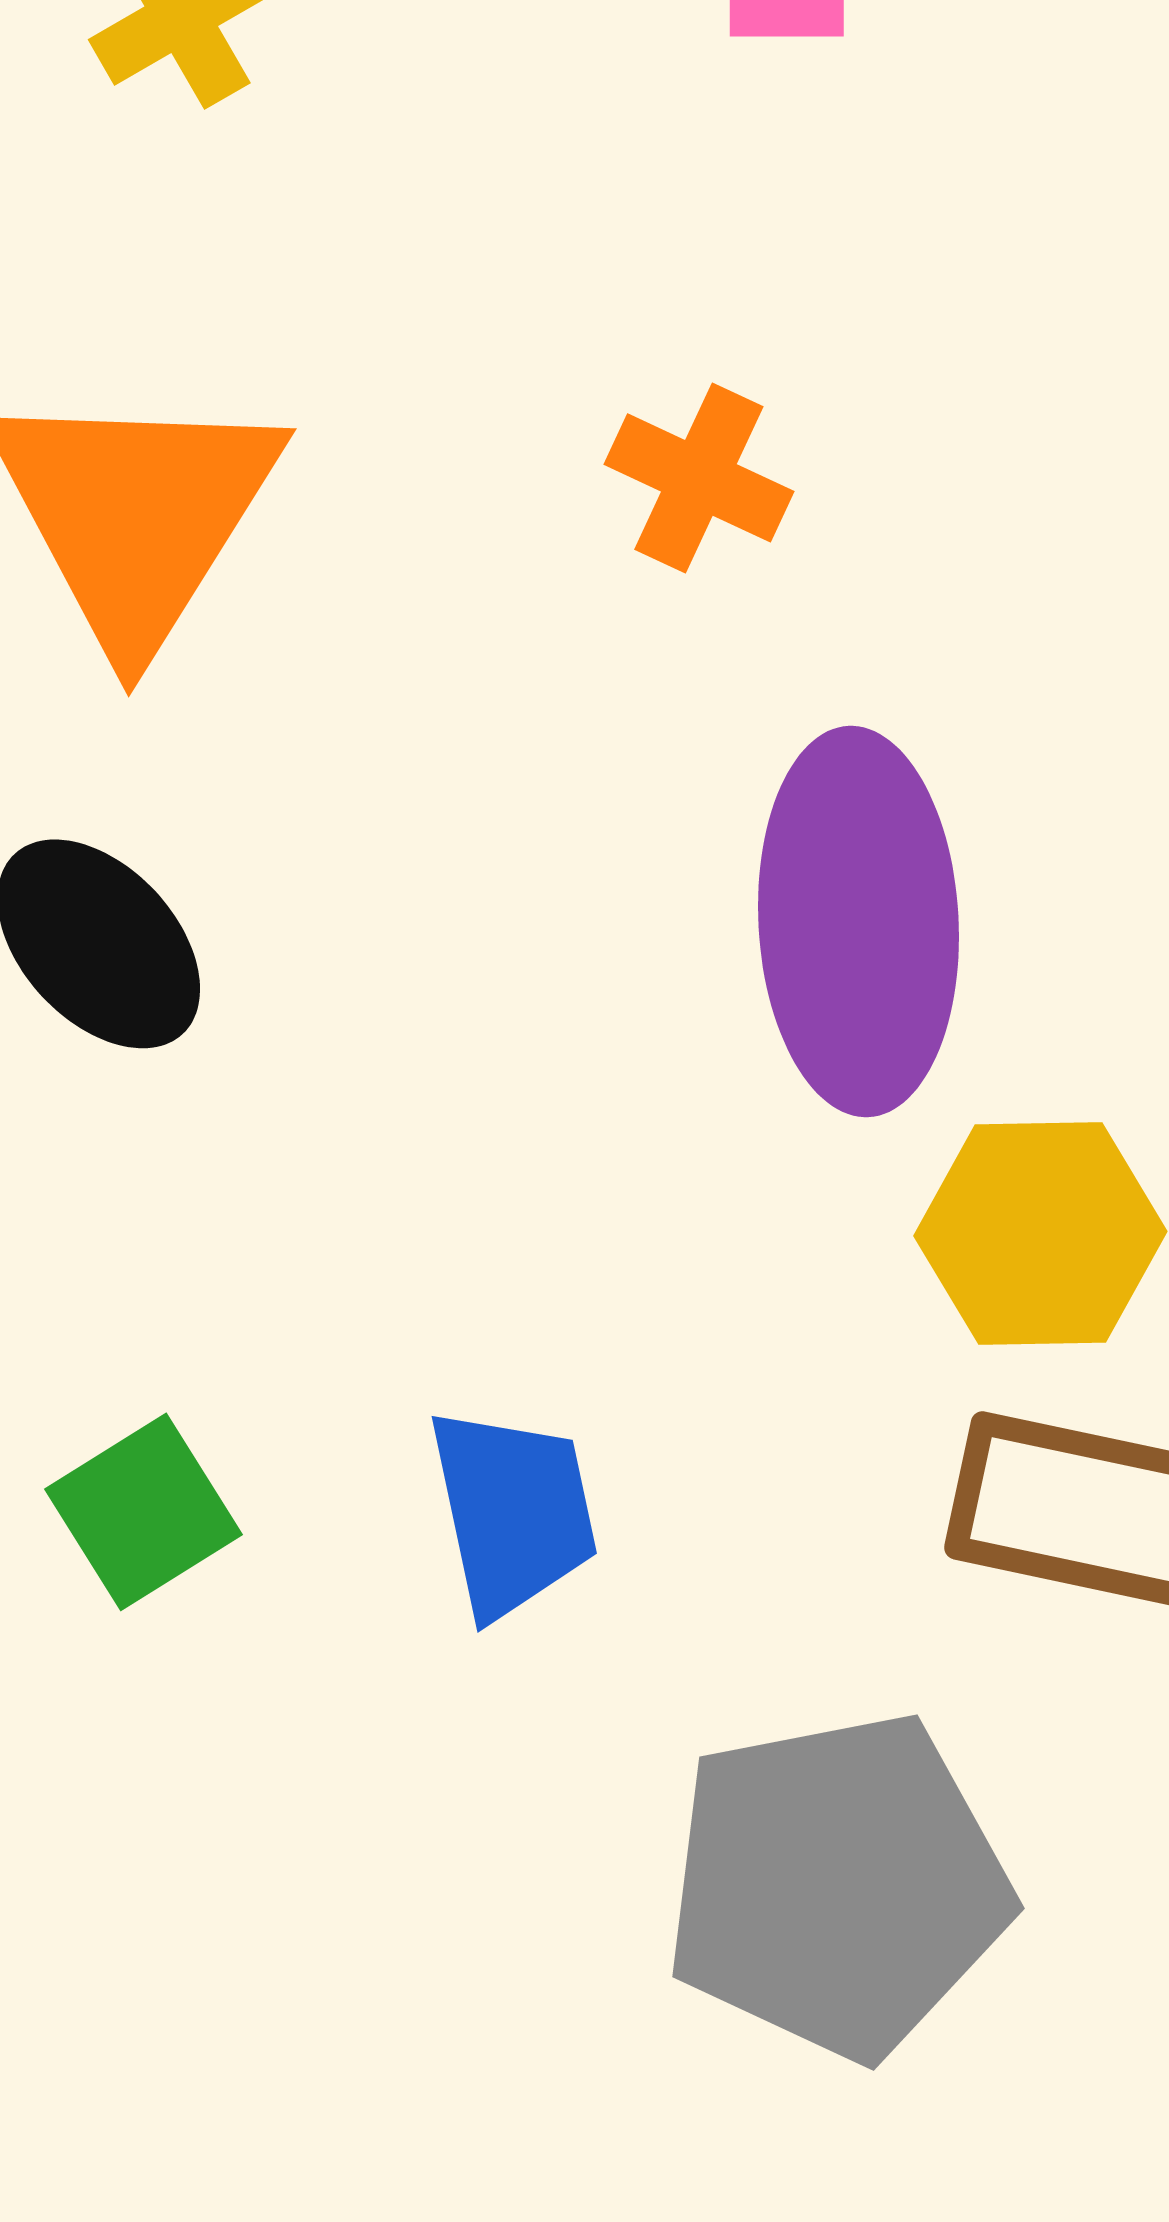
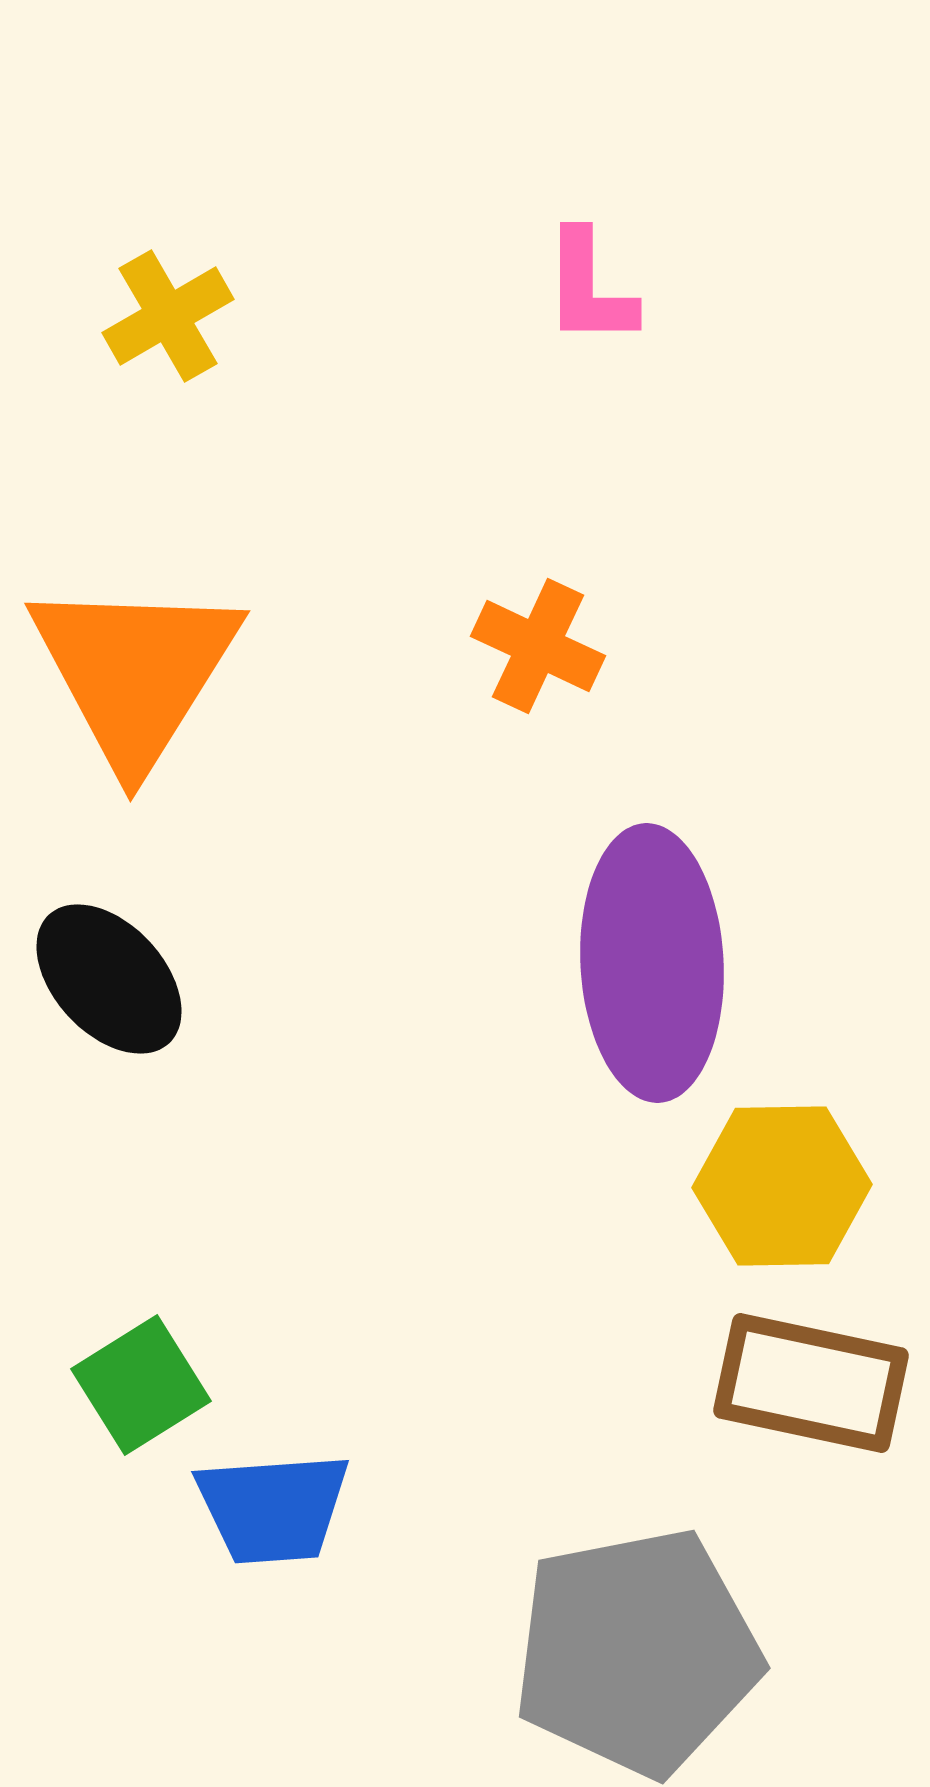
blue trapezoid: (513, 1512) -> (273, 1508), moved, turned 98

